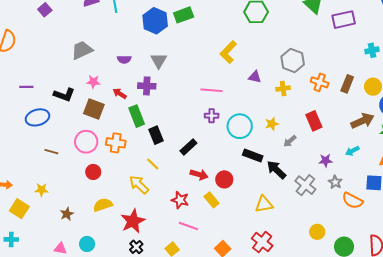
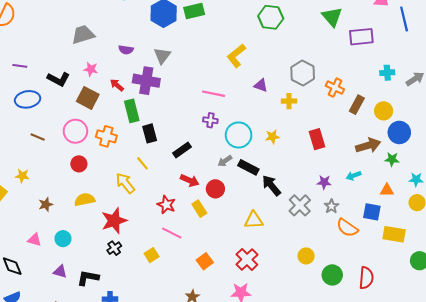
orange cross: (320, 82) -> (335, 88), moved
purple cross: (147, 86) -> (146, 81), size x1.4
gray arrow: (290, 141) -> (225, 161), moved

